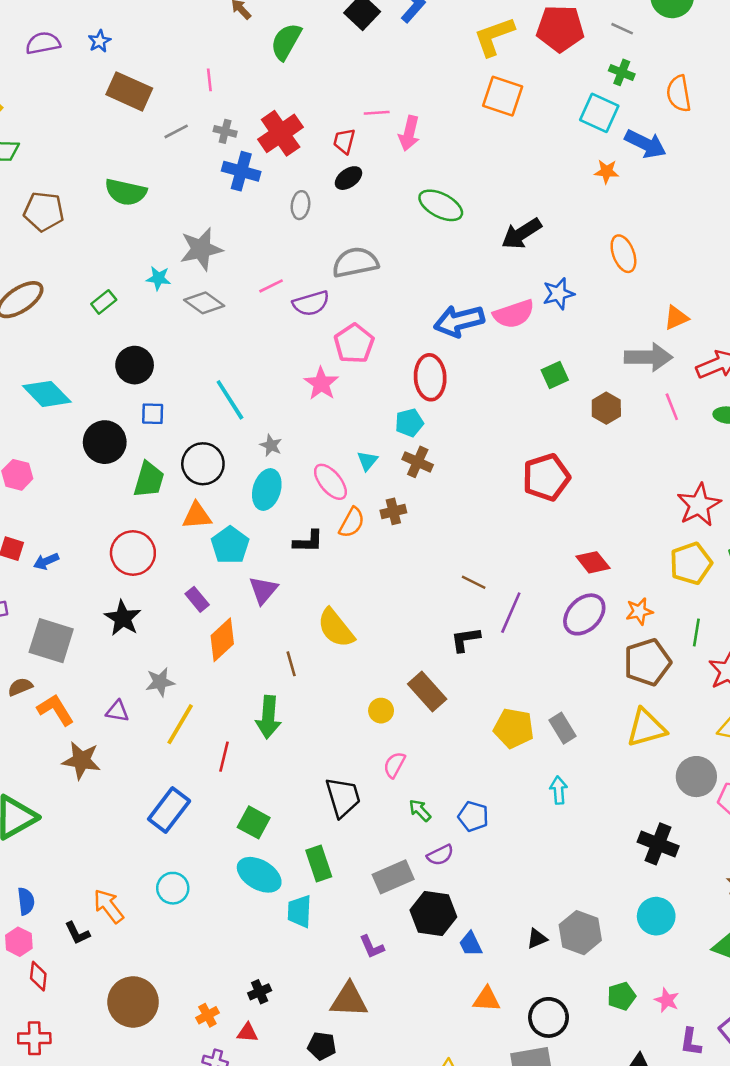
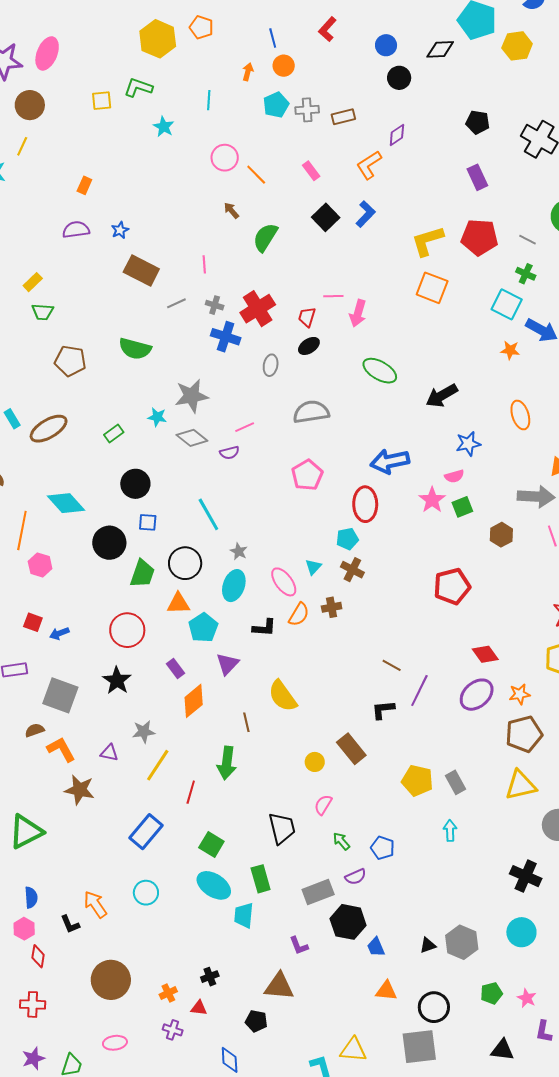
purple semicircle: (311, 303) -> (229, 453), moved, size x0.7
pink semicircle: (514, 314) -> (454, 476), moved, size x0.6
pink star: (321, 383) -> (432, 500), moved

